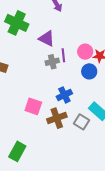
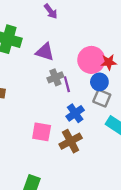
pink circle: (85, 52) -> (91, 60), size x1.5
purple line: (63, 55) -> (67, 84), moved
gray square: (82, 122) -> (102, 98), moved

